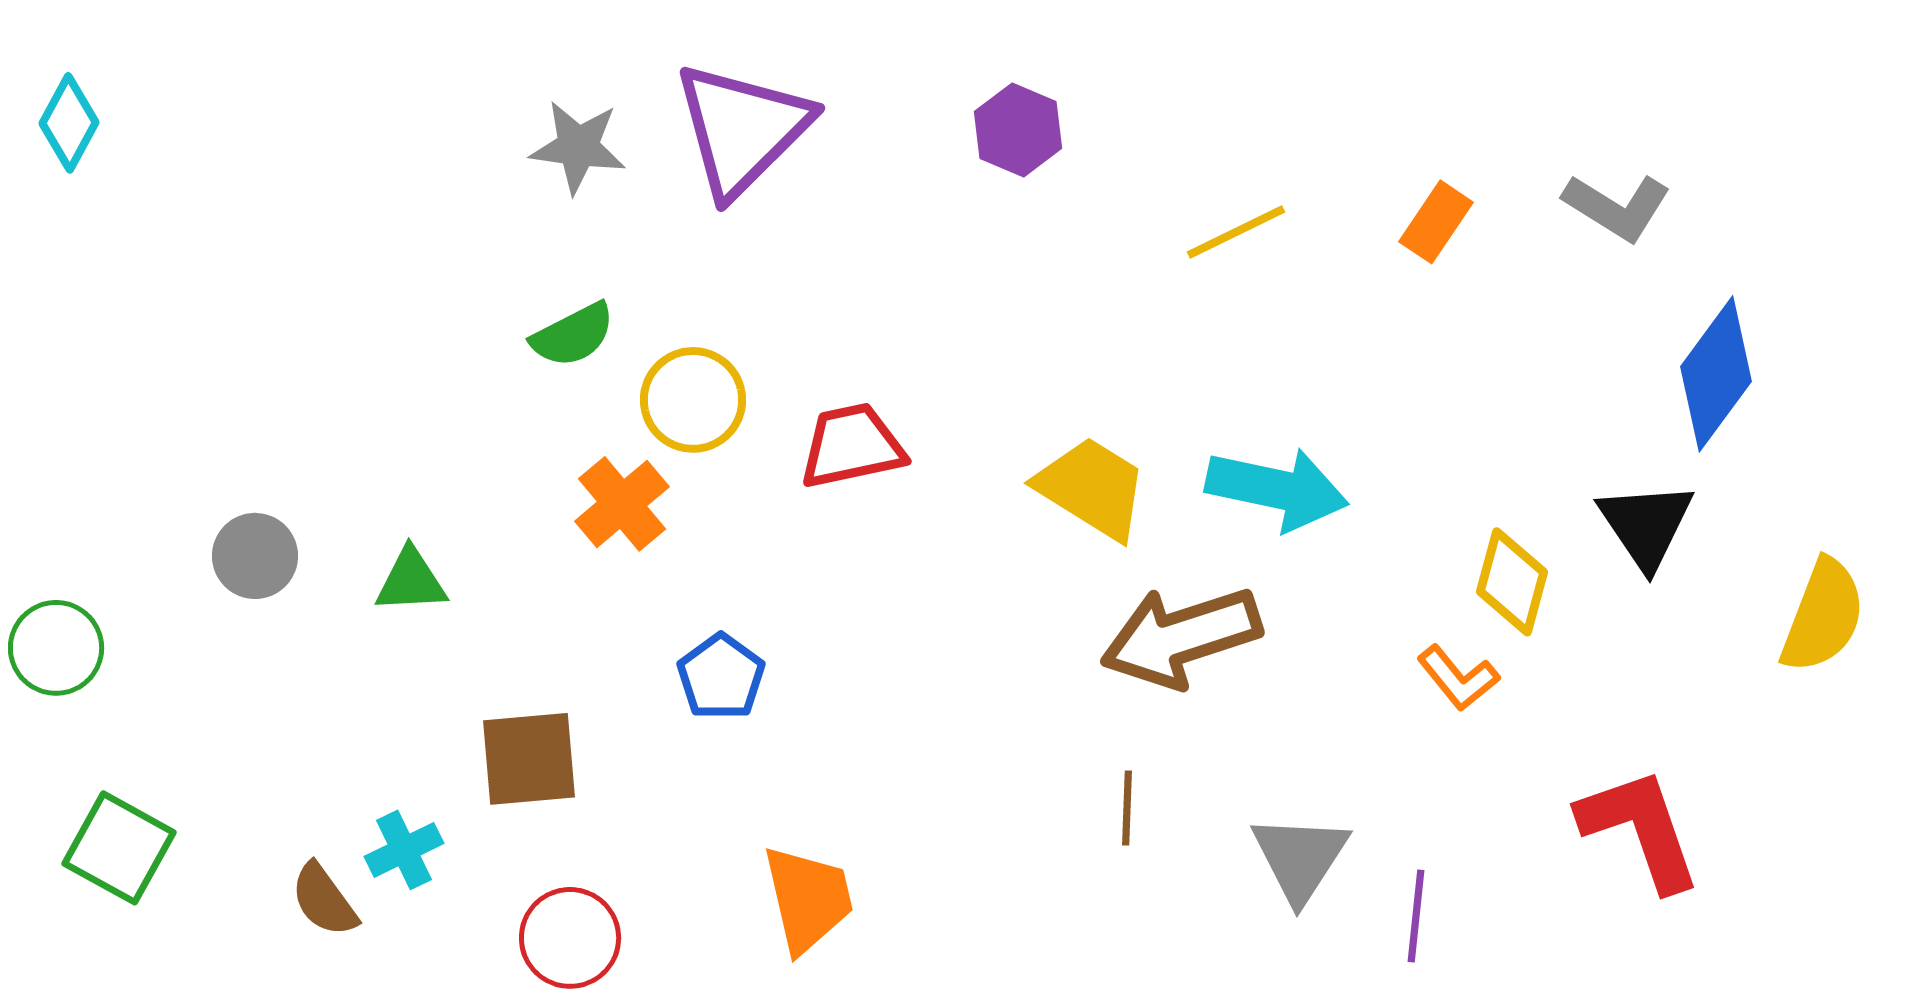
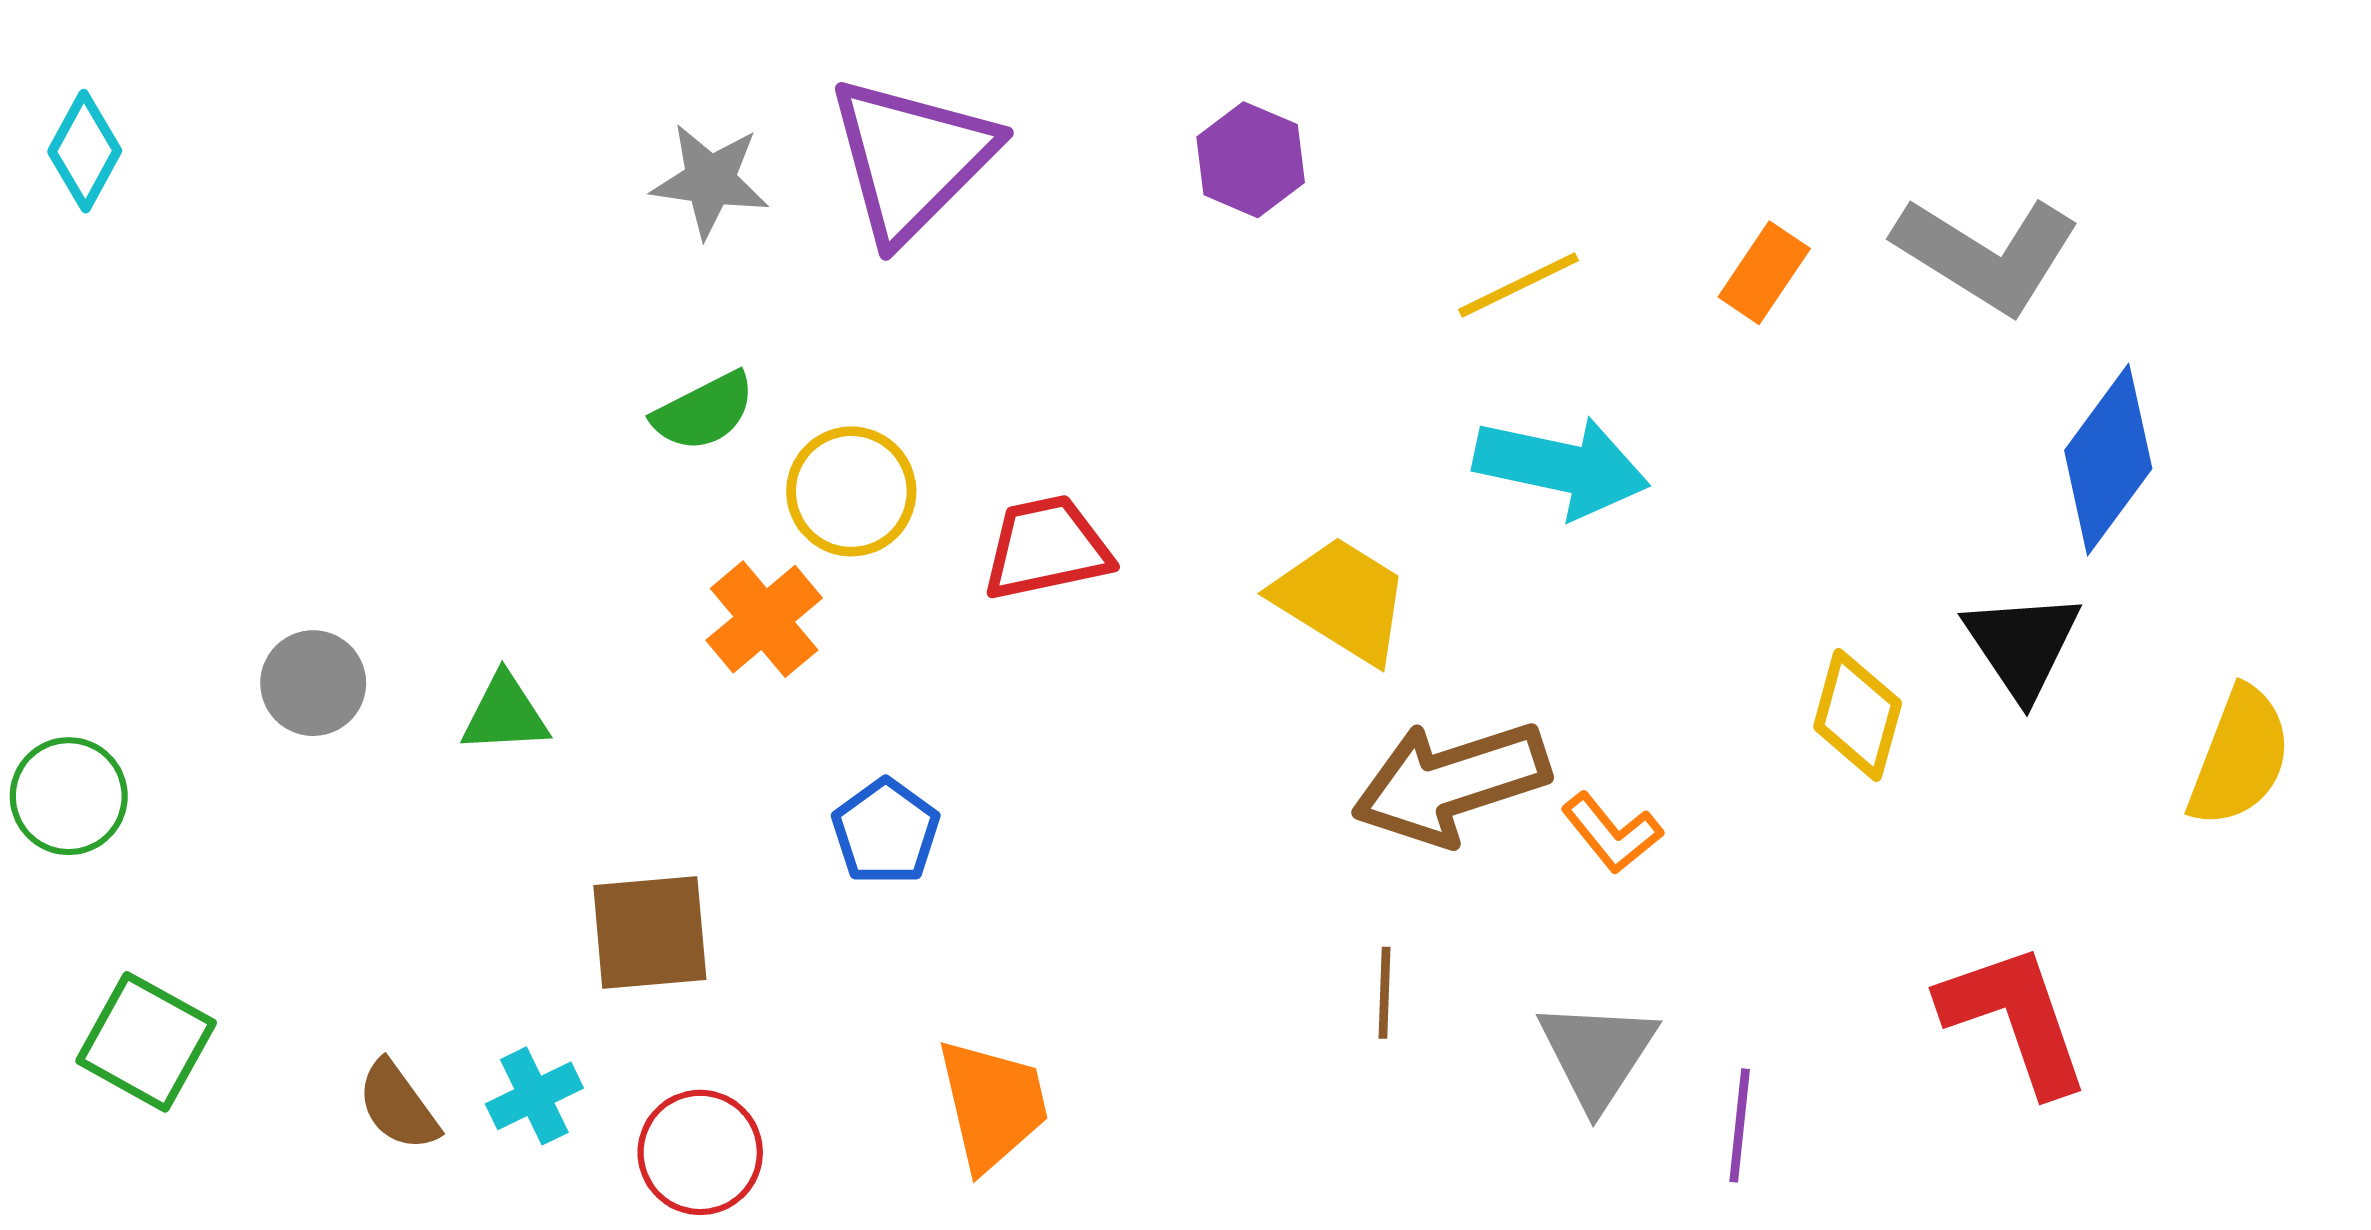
gray L-shape: (1617, 207) -> (1987, 254), size x1.4
cyan arrow: (1277, 489) -> (1561, 467), moved
orange L-shape: (1458, 678) -> (1612, 833), moved
cyan cross: (404, 850) -> (534, 1096), moved

